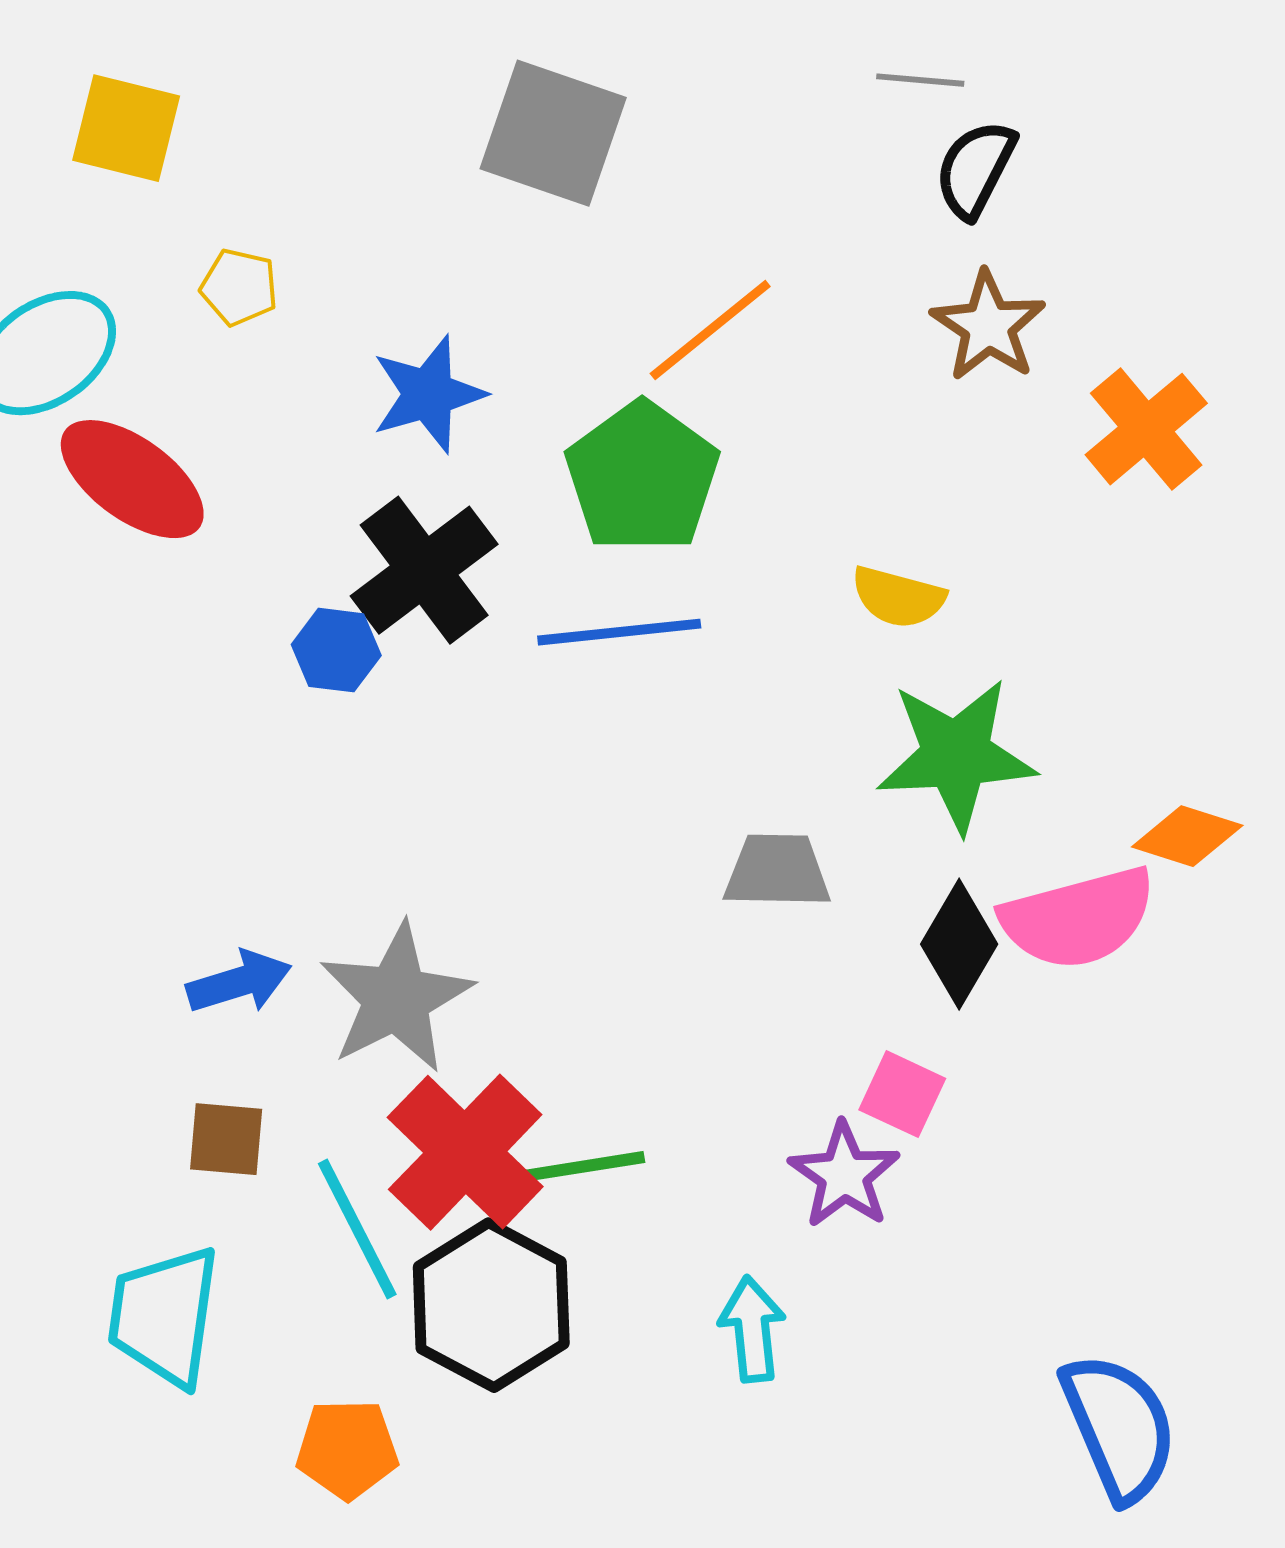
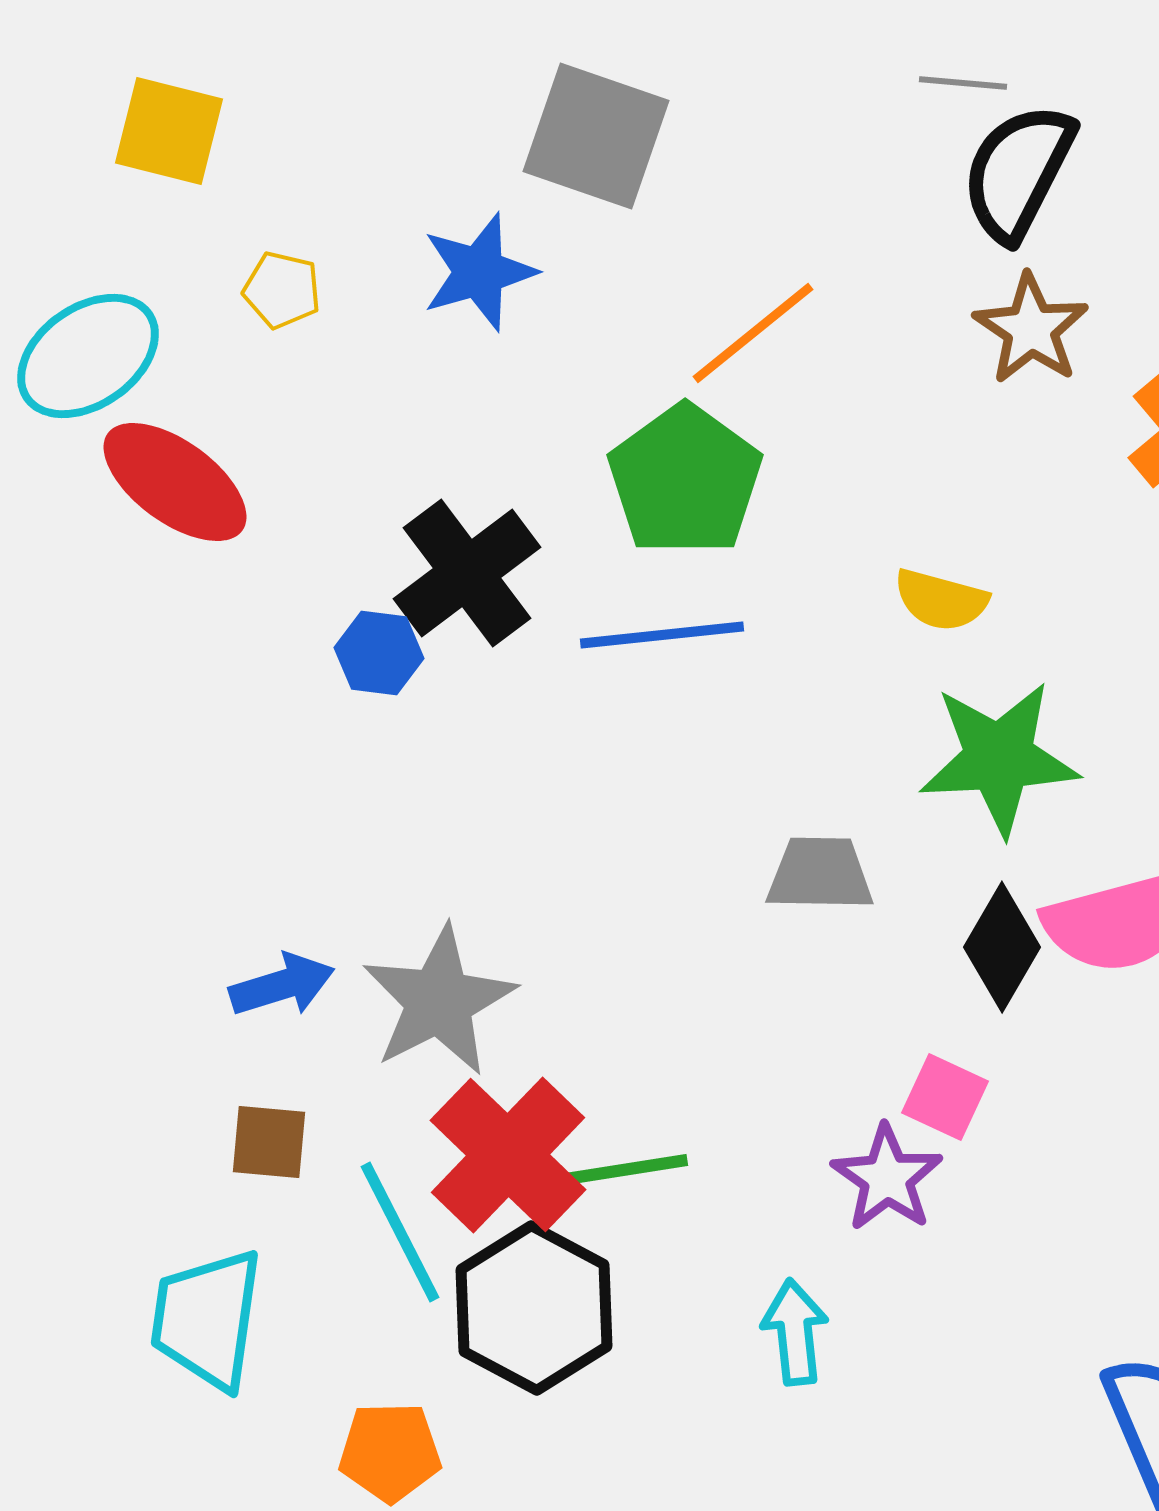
black semicircle: (975, 169) -> (1018, 172), size x1.4
blue star: (428, 394) -> (479, 272), moved

